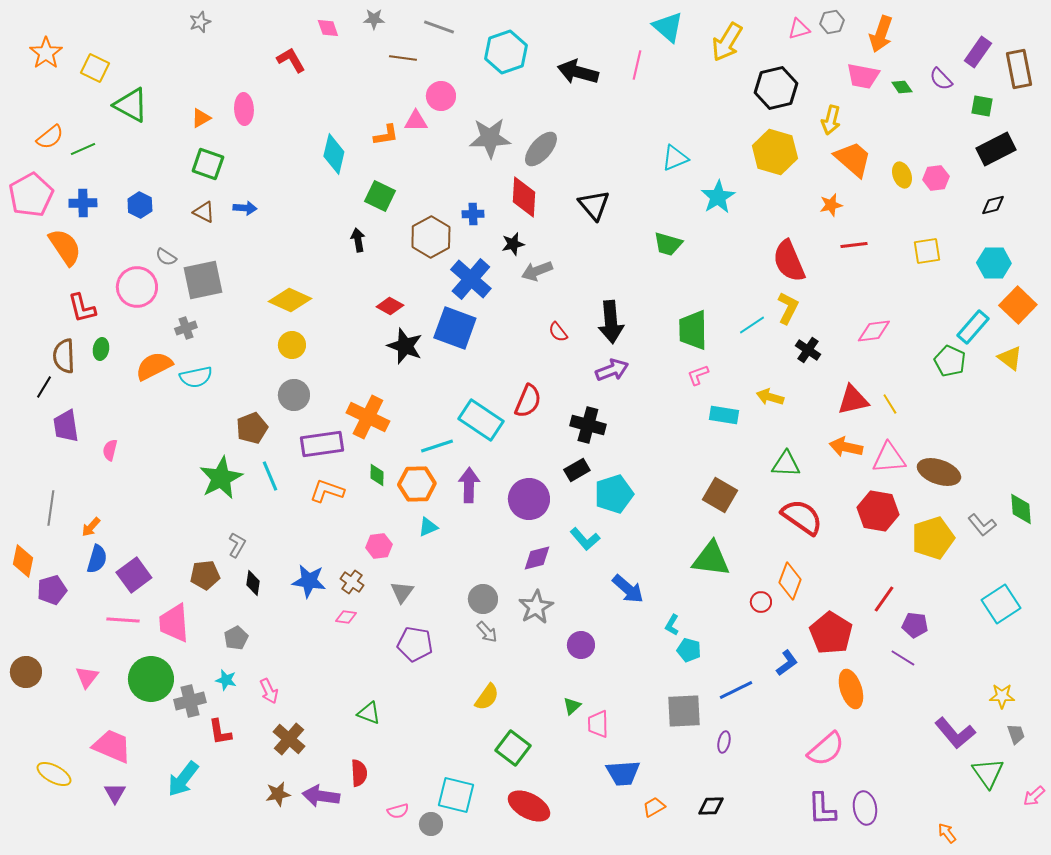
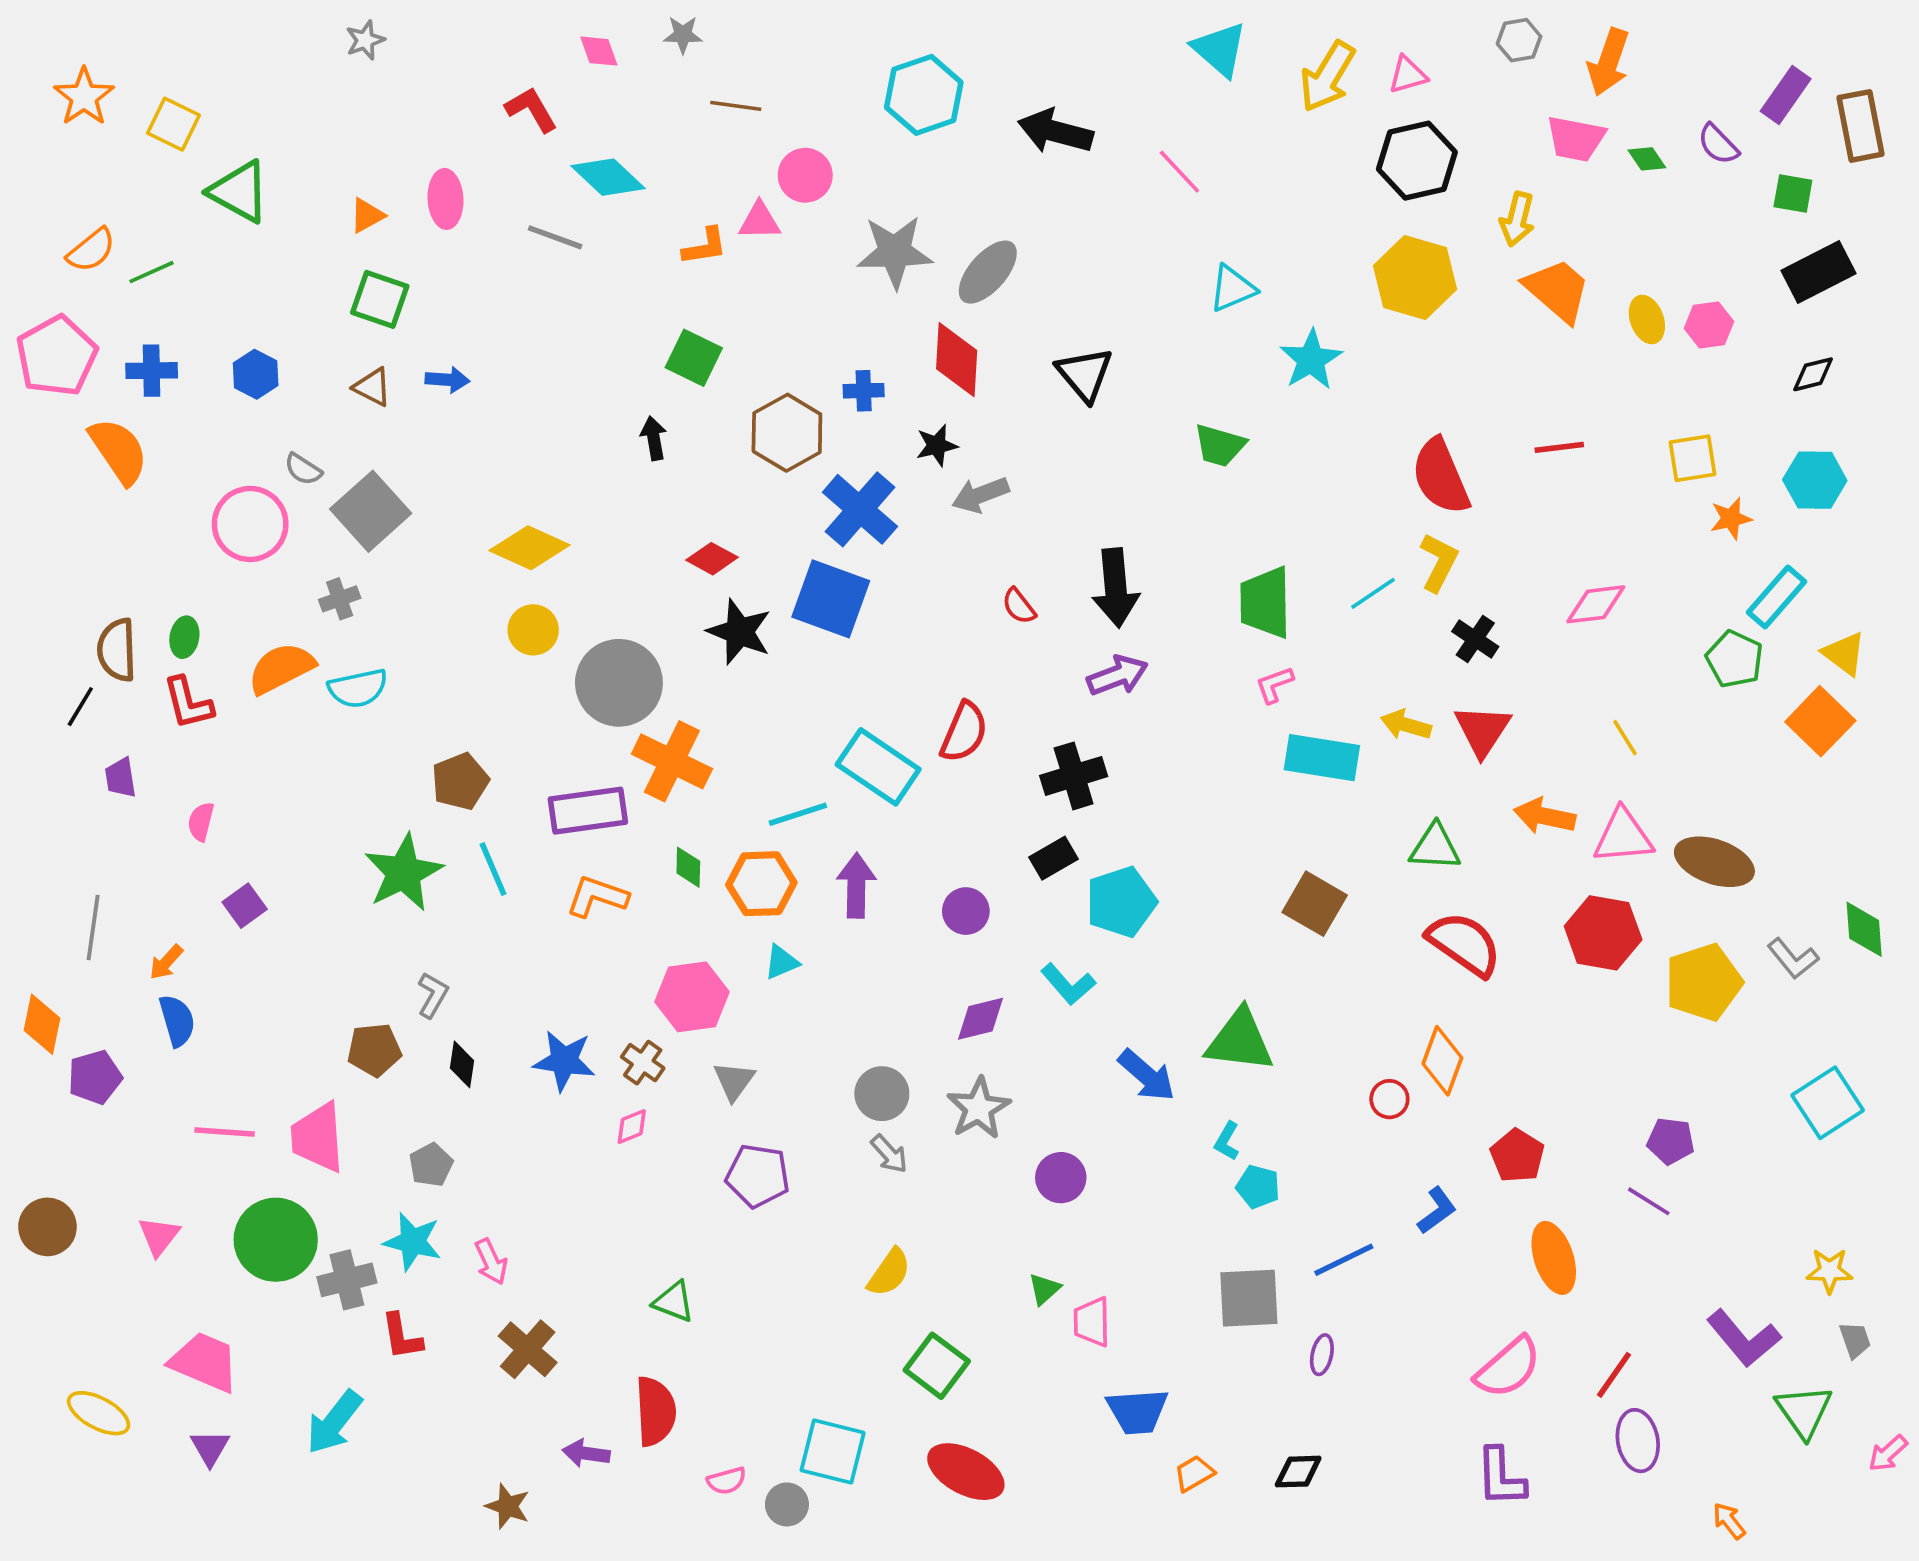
gray line: (439, 27) -> (555, 237), moved
pink triangle: (799, 29) -> (1408, 75), moved
pink line: (637, 65) -> (1179, 172), moved, turned -56
cyan diamond: (334, 154) -> (608, 177), moved, turned -60
orange star: (831, 205) -> (1731, 518), moved
gray square: (203, 280) -> (371, 511), turned -30
orange square: (1018, 305) -> (1820, 721), moved
red L-shape: (82, 308) -> (188, 703), moved
gray circle: (294, 395) -> (619, 683), moved, size x1.5
red triangle: (853, 400) -> (1483, 730), moved, turned -44
cyan rectangle: (724, 415) -> (1322, 758), size x1.4
black cross: (588, 425) -> (1074, 776), turned -32
purple trapezoid: (66, 426) -> (121, 778), size x0.7
purple circle: (529, 499) -> (966, 911), size x0.6
pink hexagon: (379, 546) -> (692, 997), size x1.5
blue semicircle: (97, 559) -> (177, 1021), turned -32
green triangle: (711, 559) -> (1240, 1041), moved
purple square: (134, 575) -> (245, 906), moved, size x0.7
red line: (884, 599) -> (1614, 1375), moved
pink diamond: (346, 617) -> (632, 1126), turned -30
red pentagon: (831, 633) -> (1517, 1156), size x0.7
cyan star: (226, 680) -> (413, 1242), size x1.5
red semicircle: (359, 773) -> (655, 1411), size x1.4
brown star: (278, 794) -> (508, 1506), moved, turned 30
purple arrow: (321, 796) -> (586, 1453), size x0.7
purple ellipse: (865, 808) -> (1638, 1441), moved

